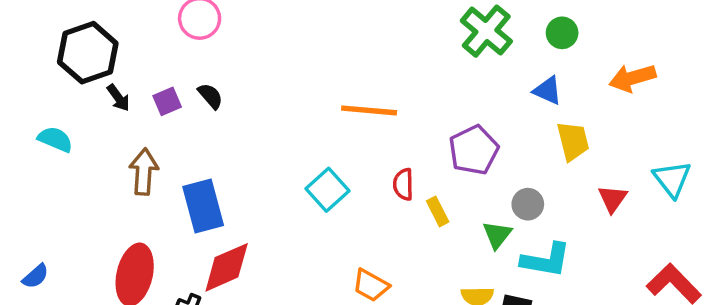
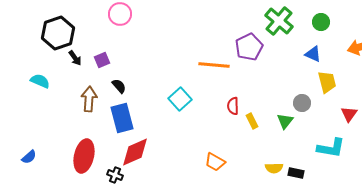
black semicircle: (210, 96) -> (119, 86), moved
purple pentagon: (474, 150) -> (249, 47), moved
cyan square: (328, 190) -> (180, 99), moved
gray circle: (528, 204) -> (302, 103), moved
green triangle: (497, 235) -> (285, 121), moved
cyan L-shape: (546, 260) -> (331, 148), moved

